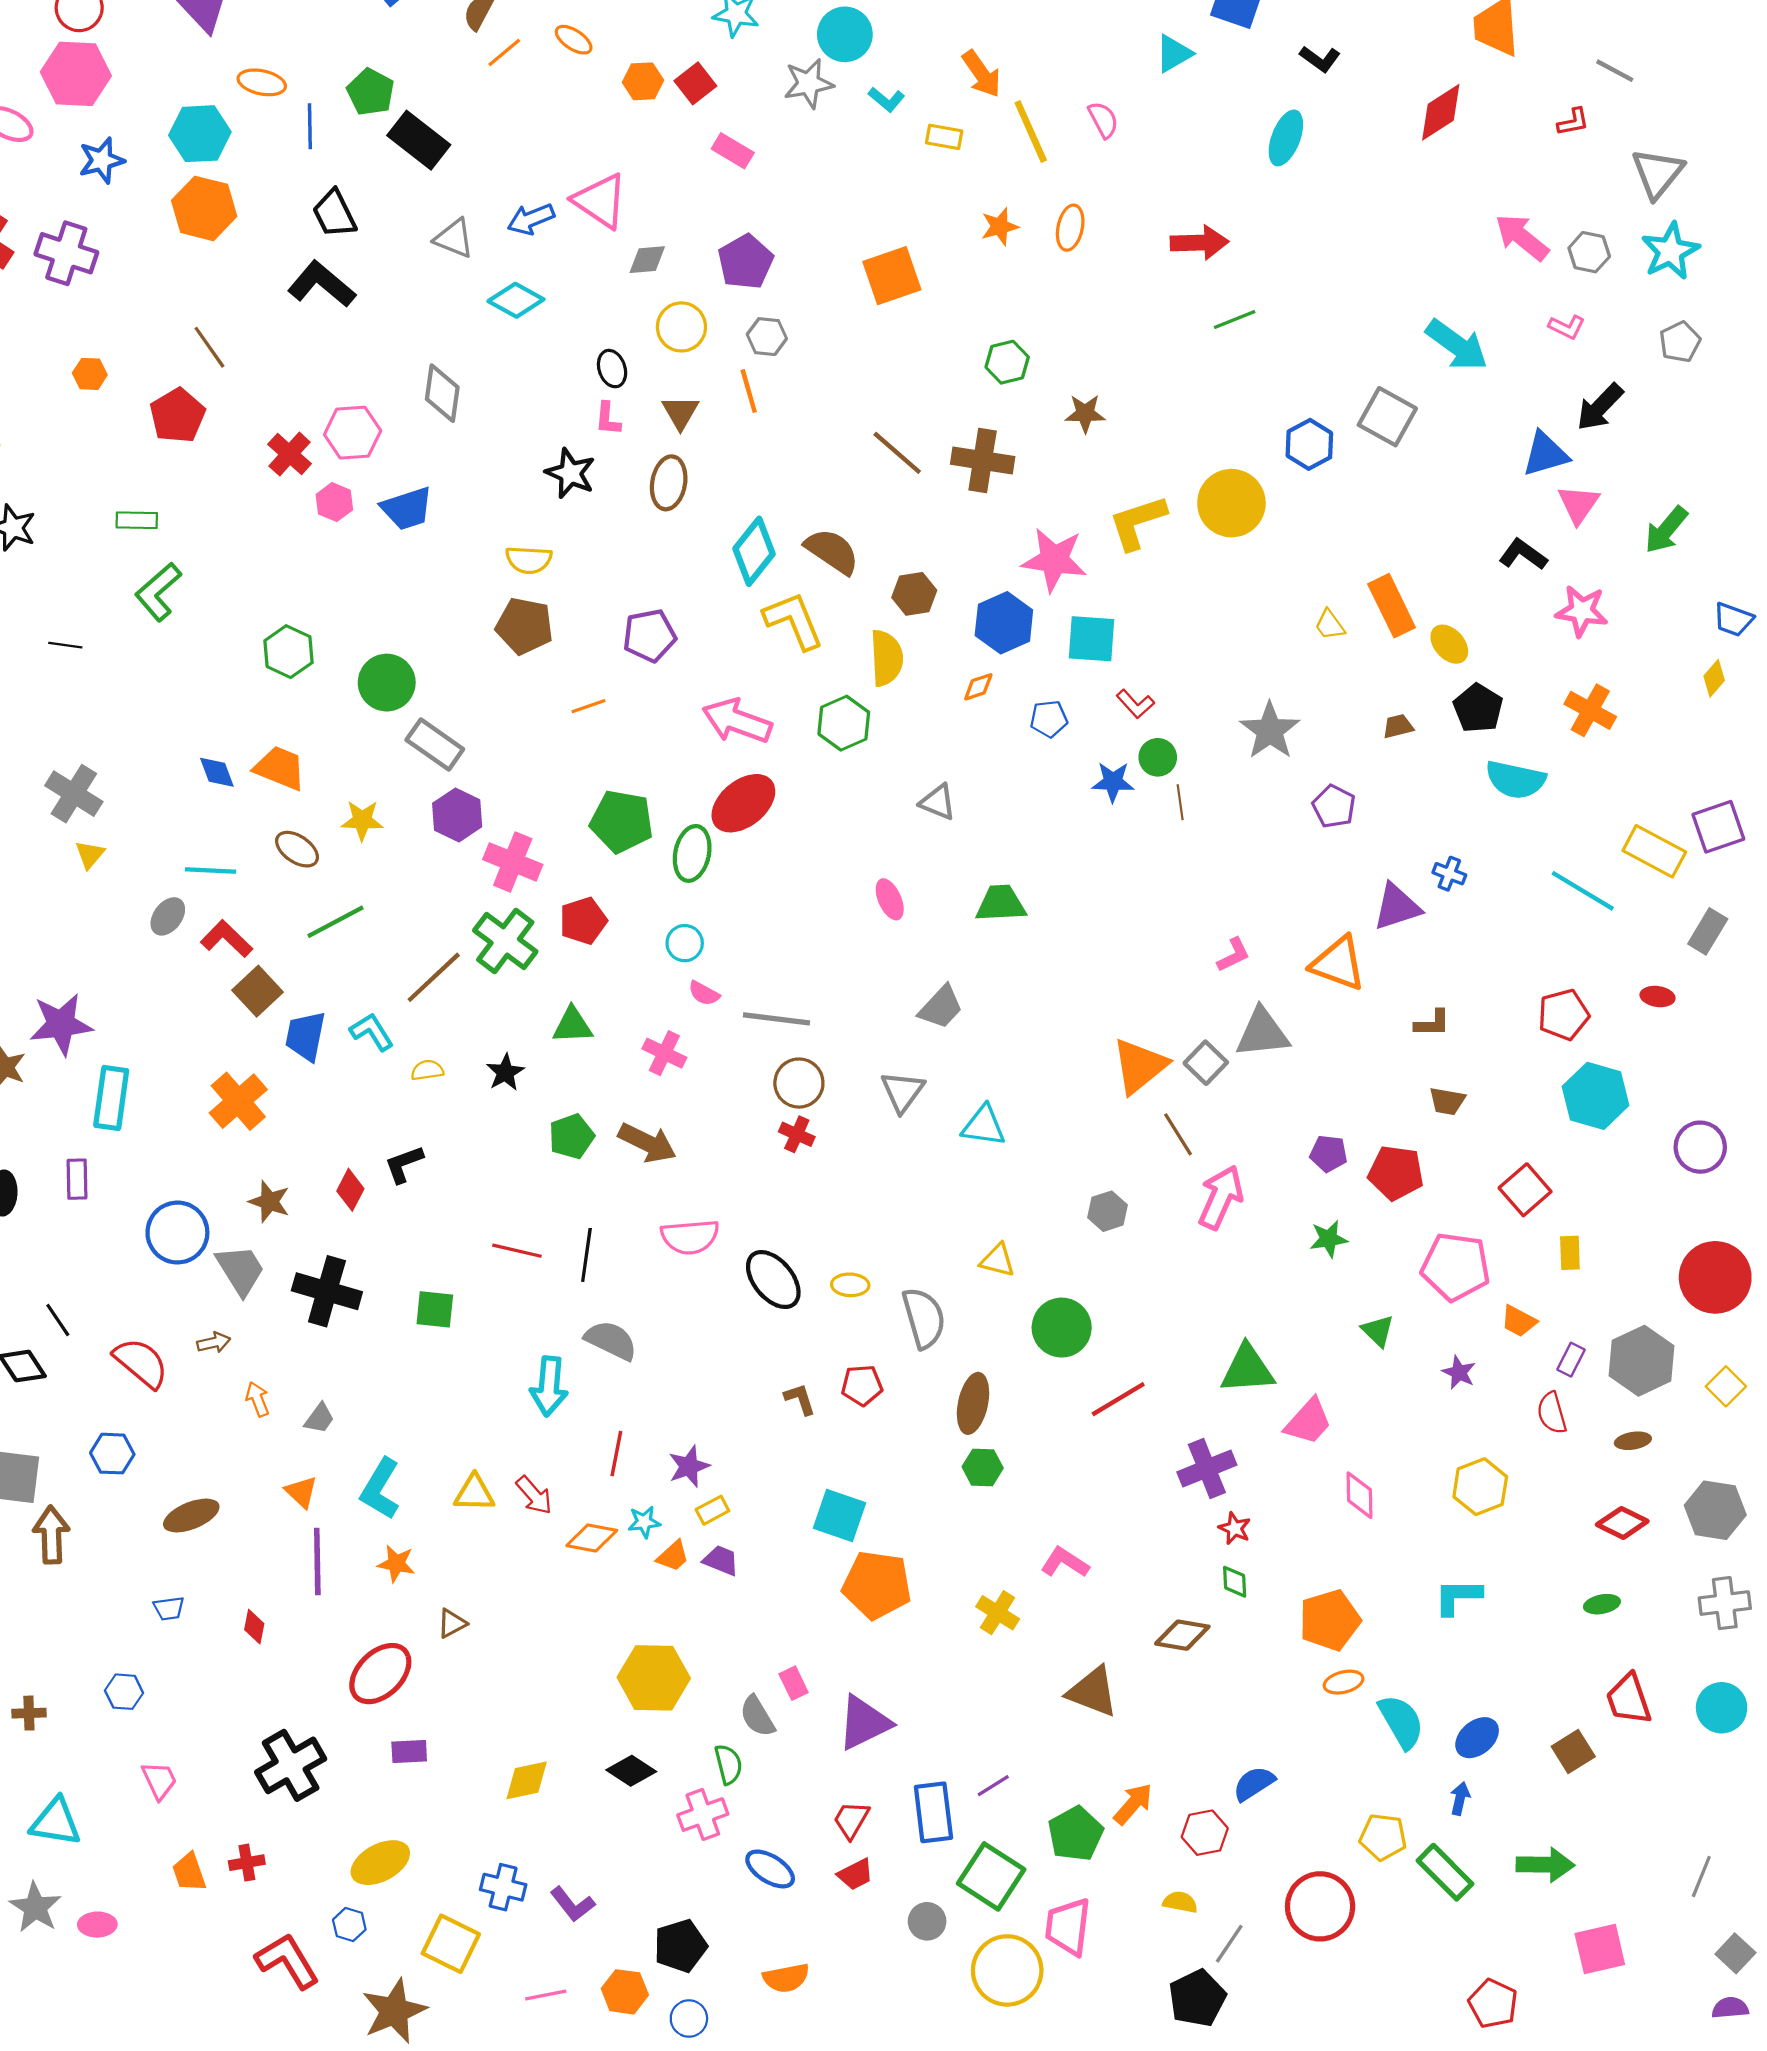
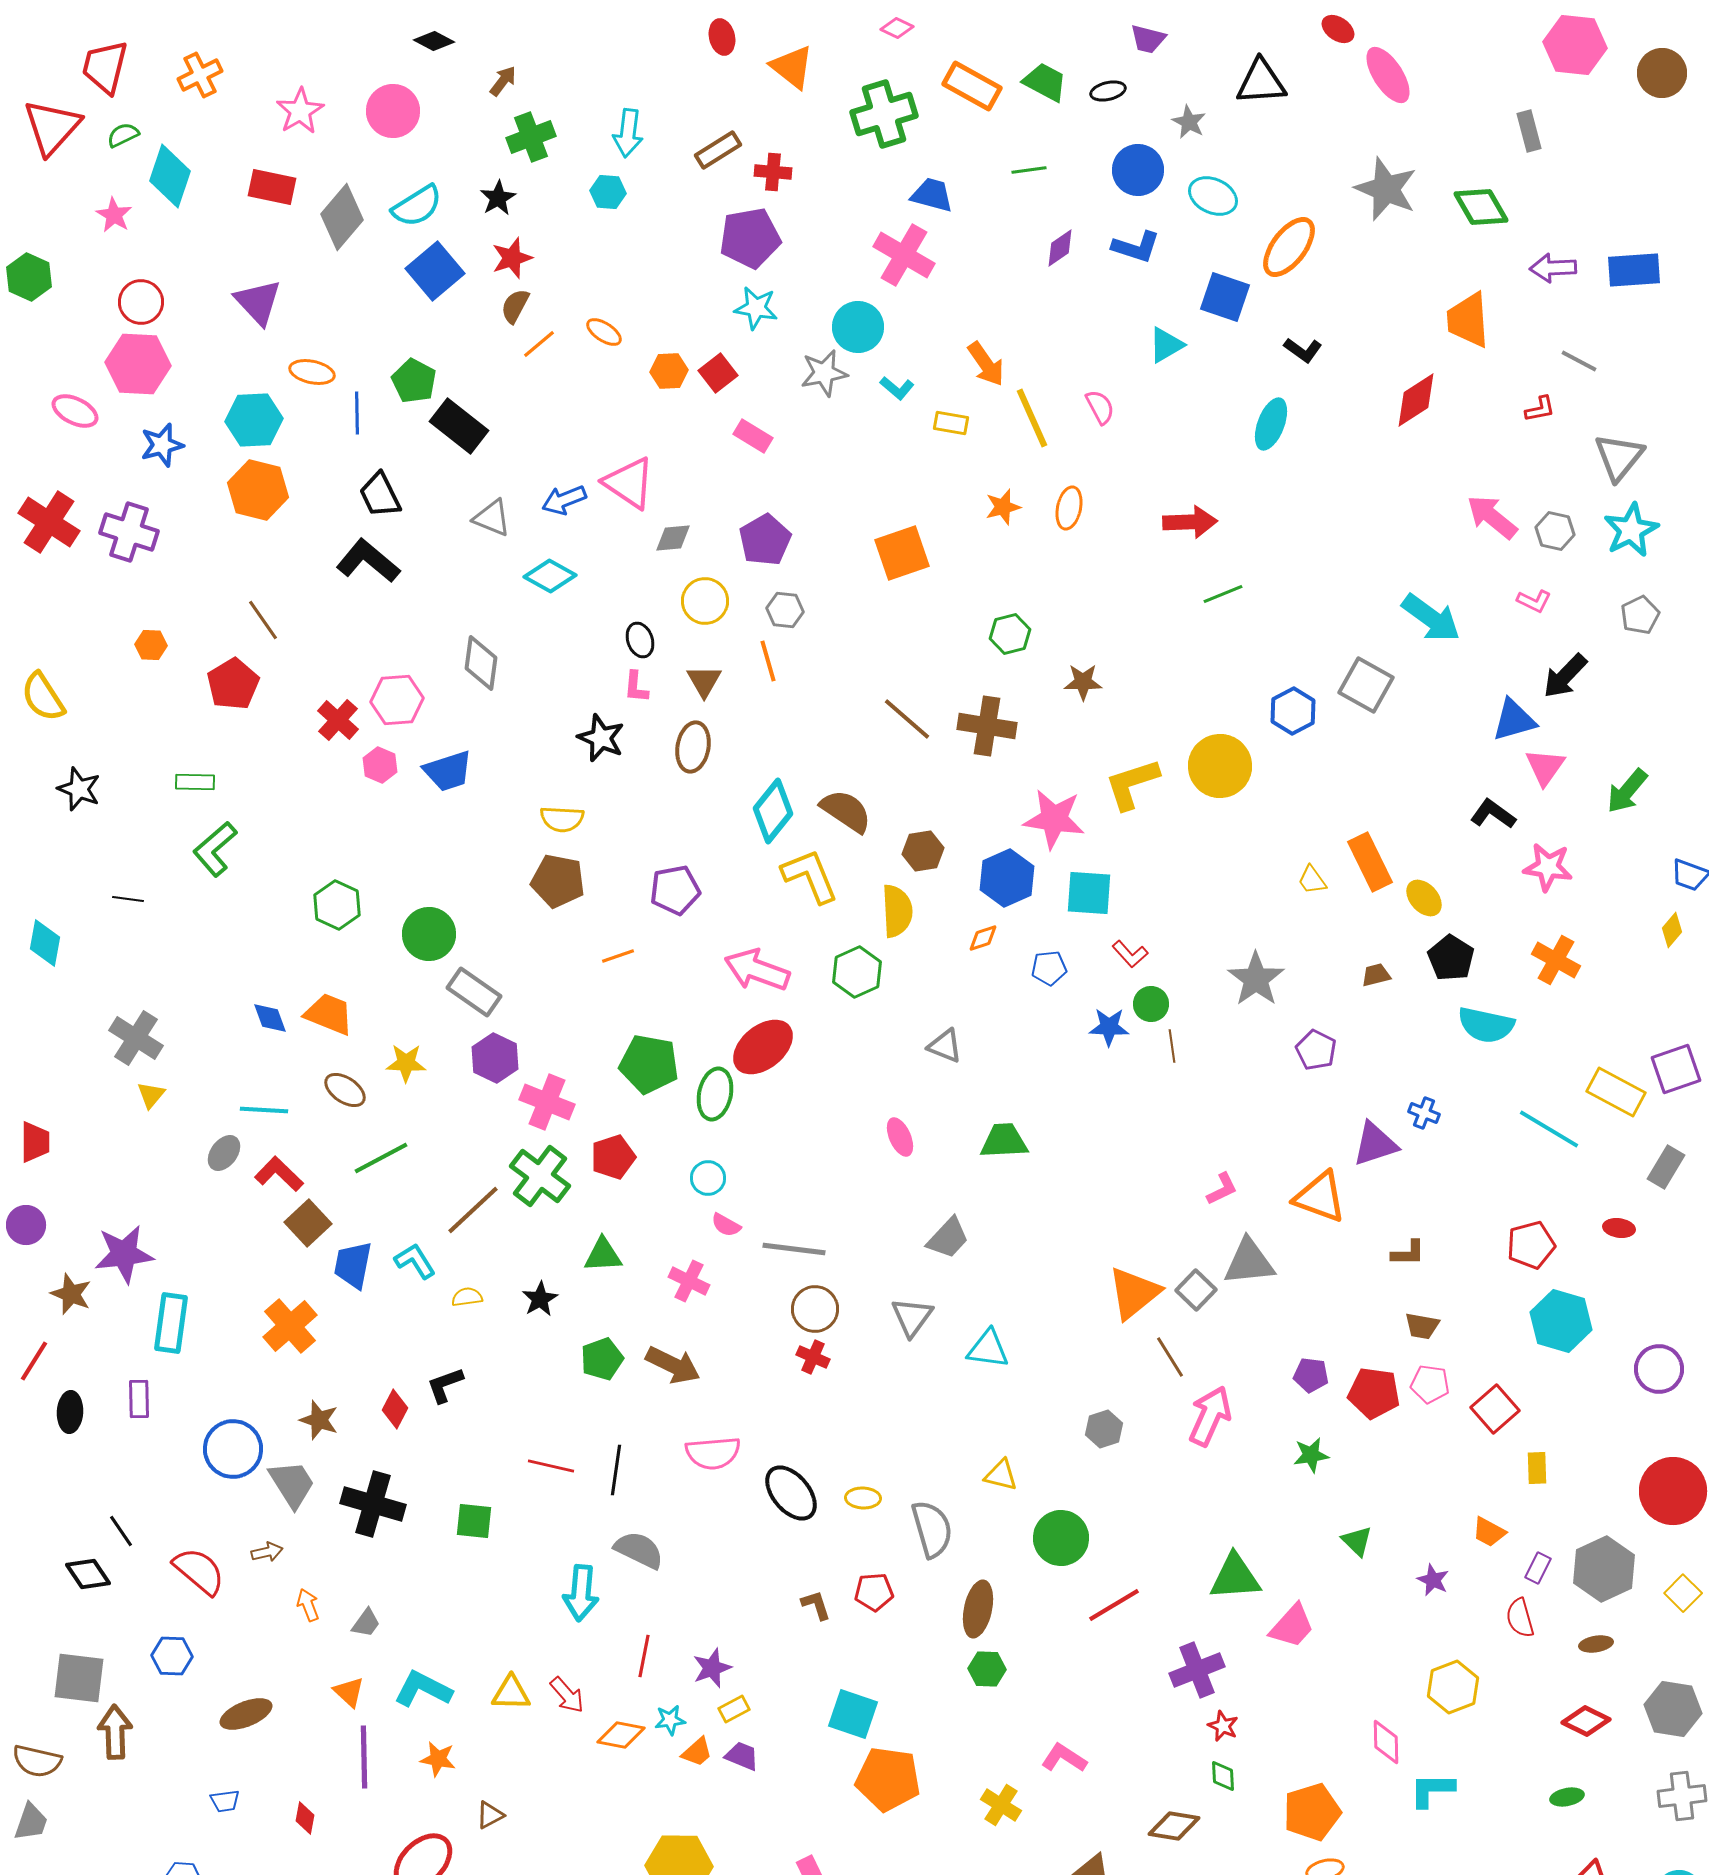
pink pentagon: (1456, 1267) -> (1430, 1384), moved, size x0.6
cyan L-shape: (380, 1489) -> (423, 1689), turned 86
pink diamond: (1360, 1495) -> (1386, 1742), moved

